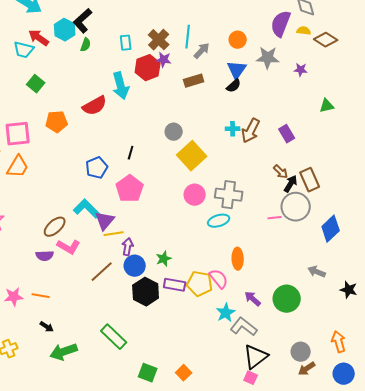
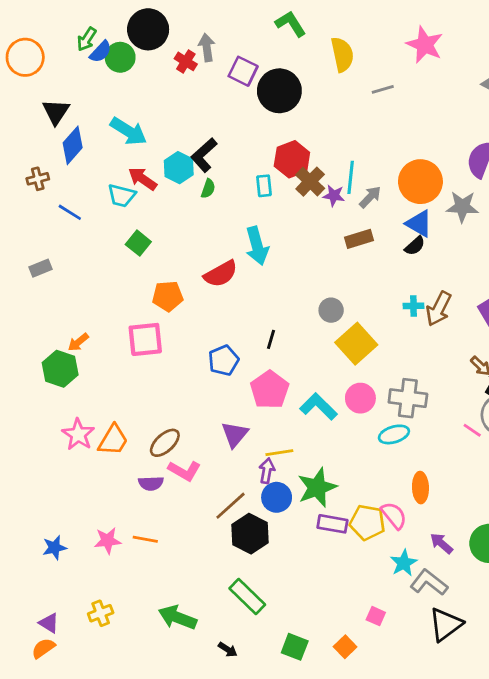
orange circle: (238, 40) -> (420, 182), size x1.8
purple star: (164, 60) -> (334, 196), moved
red hexagon: (148, 68) -> (292, 159), moved
blue triangle: (237, 70) -> (419, 224), turned -35
pink square: (18, 134) -> (145, 339), moved
orange trapezoid: (18, 167) -> (113, 440), moved
cyan L-shape: (87, 209) -> (318, 406), moved
pink line: (275, 218) -> (472, 430), turned 40
yellow line: (114, 234) -> (279, 453), moved
green star: (164, 259) -> (317, 488), size x1.8
black hexagon: (146, 292) -> (250, 534), moved
black arrow: (47, 327) -> (228, 650), moved
green arrow: (64, 352) -> (177, 617), turned 40
pink square: (251, 378) -> (376, 616), moved

